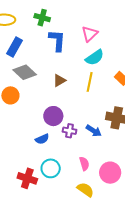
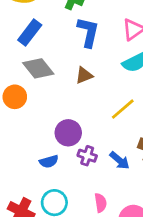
brown triangle: (59, 80) -> (84, 75), moved
yellow line: (90, 82) -> (123, 109), moved, turned 30

